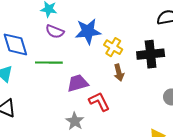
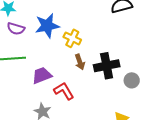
black cross: (151, 54) -> (107, 66), moved

